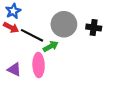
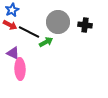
pink ellipse: (39, 65) -> (20, 69), moved
purple triangle: (14, 69) -> (13, 53), moved

